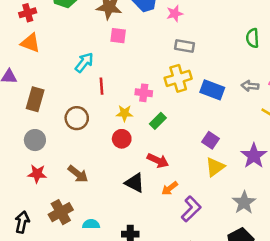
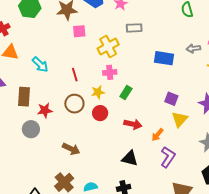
cyan arrow: (84, 62) -> (40, 65), moved, turned 108
yellow cross: (178, 78) -> (108, 46), moved
brown circle: (77, 118) -> (74, 104), moved
red star: (37, 174) -> (45, 110), moved
black triangle: (135, 183) -> (130, 158), moved
orange arrow: (170, 188) -> (157, 135), moved

